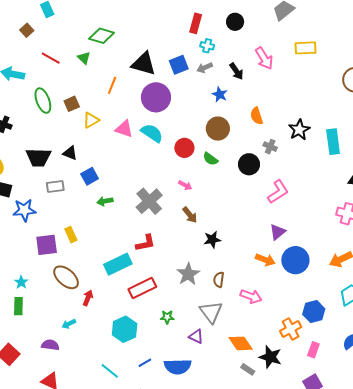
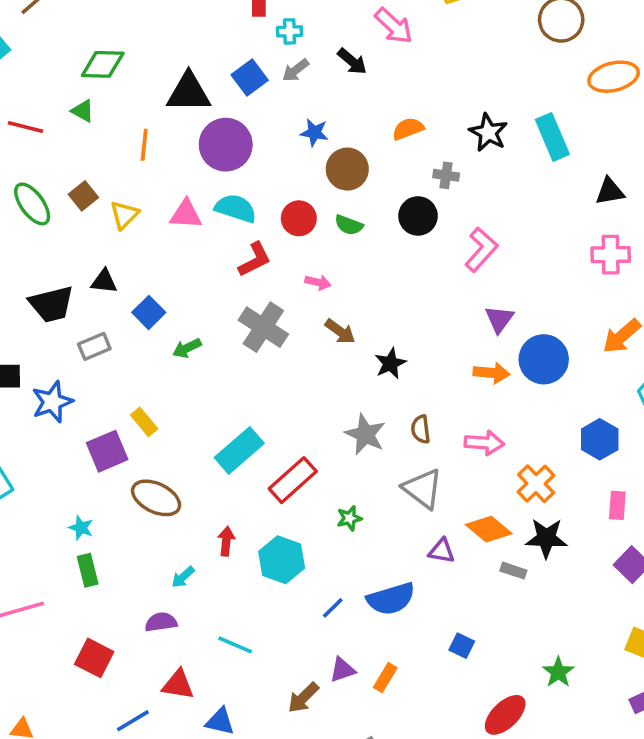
blue star: (220, 95) -> (314, 133), moved
orange semicircle: (257, 116) -> (408, 129), turned 102
red L-shape: (145, 243) -> (255, 260), moved
red arrow: (88, 298) -> (226, 541), moved
orange cross: (291, 329) -> (536, 484), moved
purple triangle: (196, 336) -> (441, 551), moved
cyan line: (110, 371) -> (235, 645), moved

